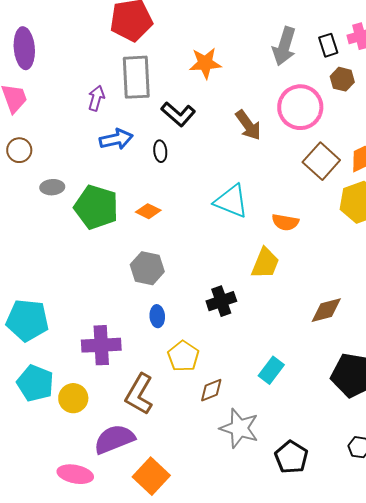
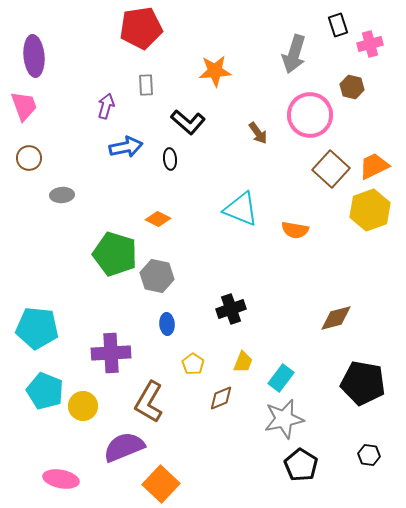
black rectangle: (328, 45) -> (338, 25), moved
gray rectangle: (136, 77) -> (146, 85), size x0.5
brown arrow: (248, 125) -> (258, 133), size x0.7
green pentagon: (96, 207) -> (115, 254), moved
yellow trapezoid: (265, 263) -> (243, 362), moved, size x0.7
yellow pentagon: (183, 356) -> (193, 364), size x0.7
gray star: (239, 428) -> (284, 419), moved, turned -30
pink ellipse: (75, 474) -> (61, 479), moved

